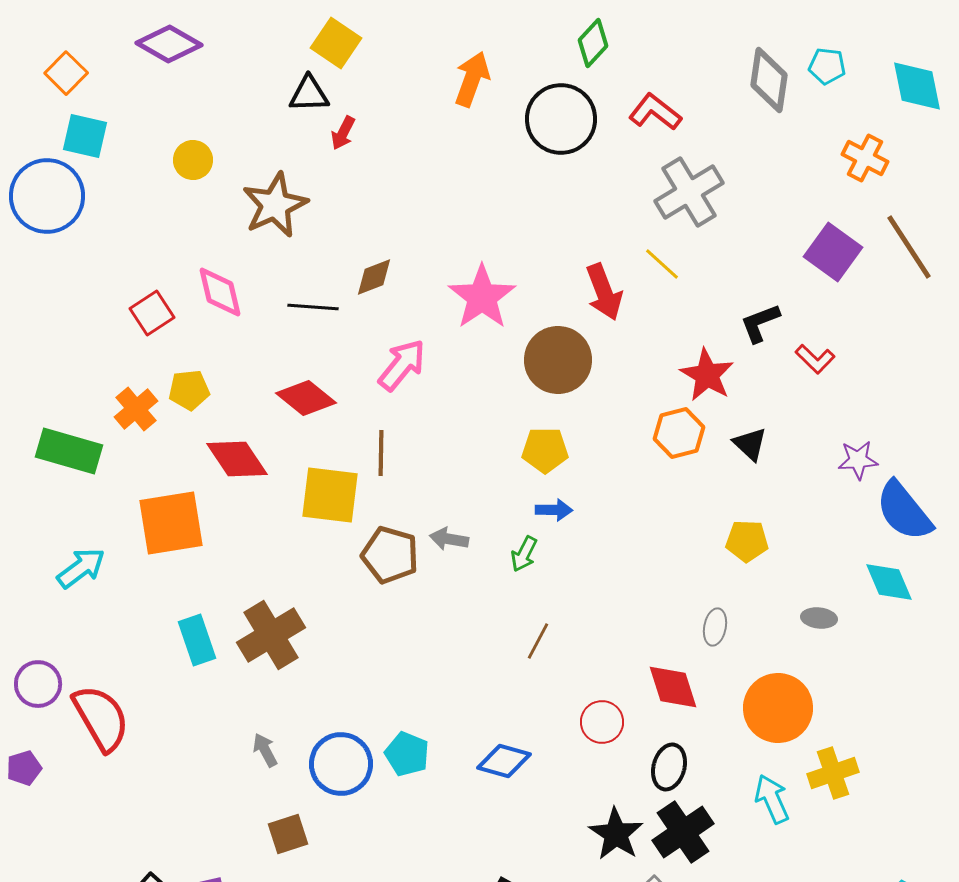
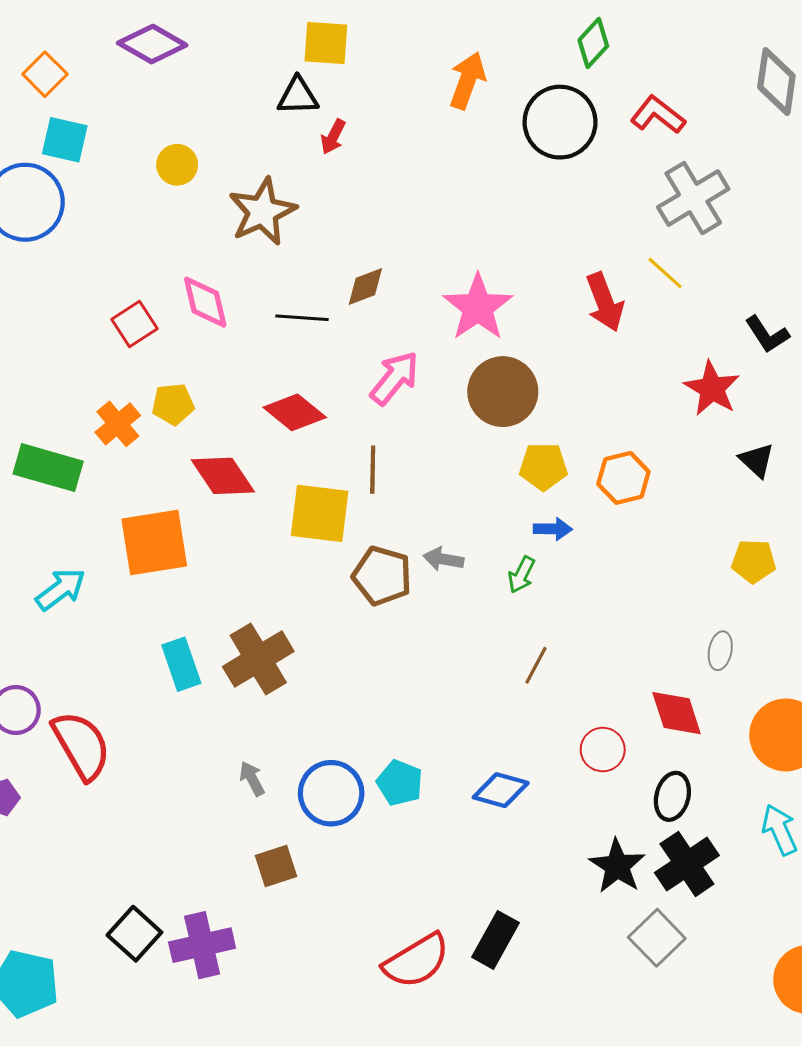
yellow square: (336, 43) -> (326, 43), turned -30
black L-shape: (760, 323) -> (767, 334), turned -102
brown circle: (558, 360) -> (503, 392), moved
orange hexagon: (679, 433) -> (623, 478), moved

